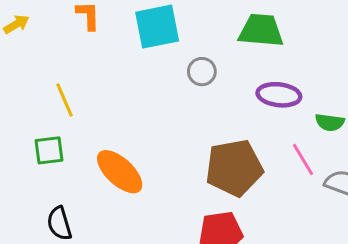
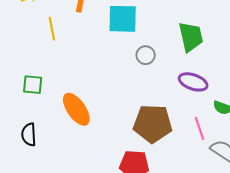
green trapezoid: (261, 30) -> (191, 37), turned 60
yellow line: (65, 100) -> (52, 29), moved

